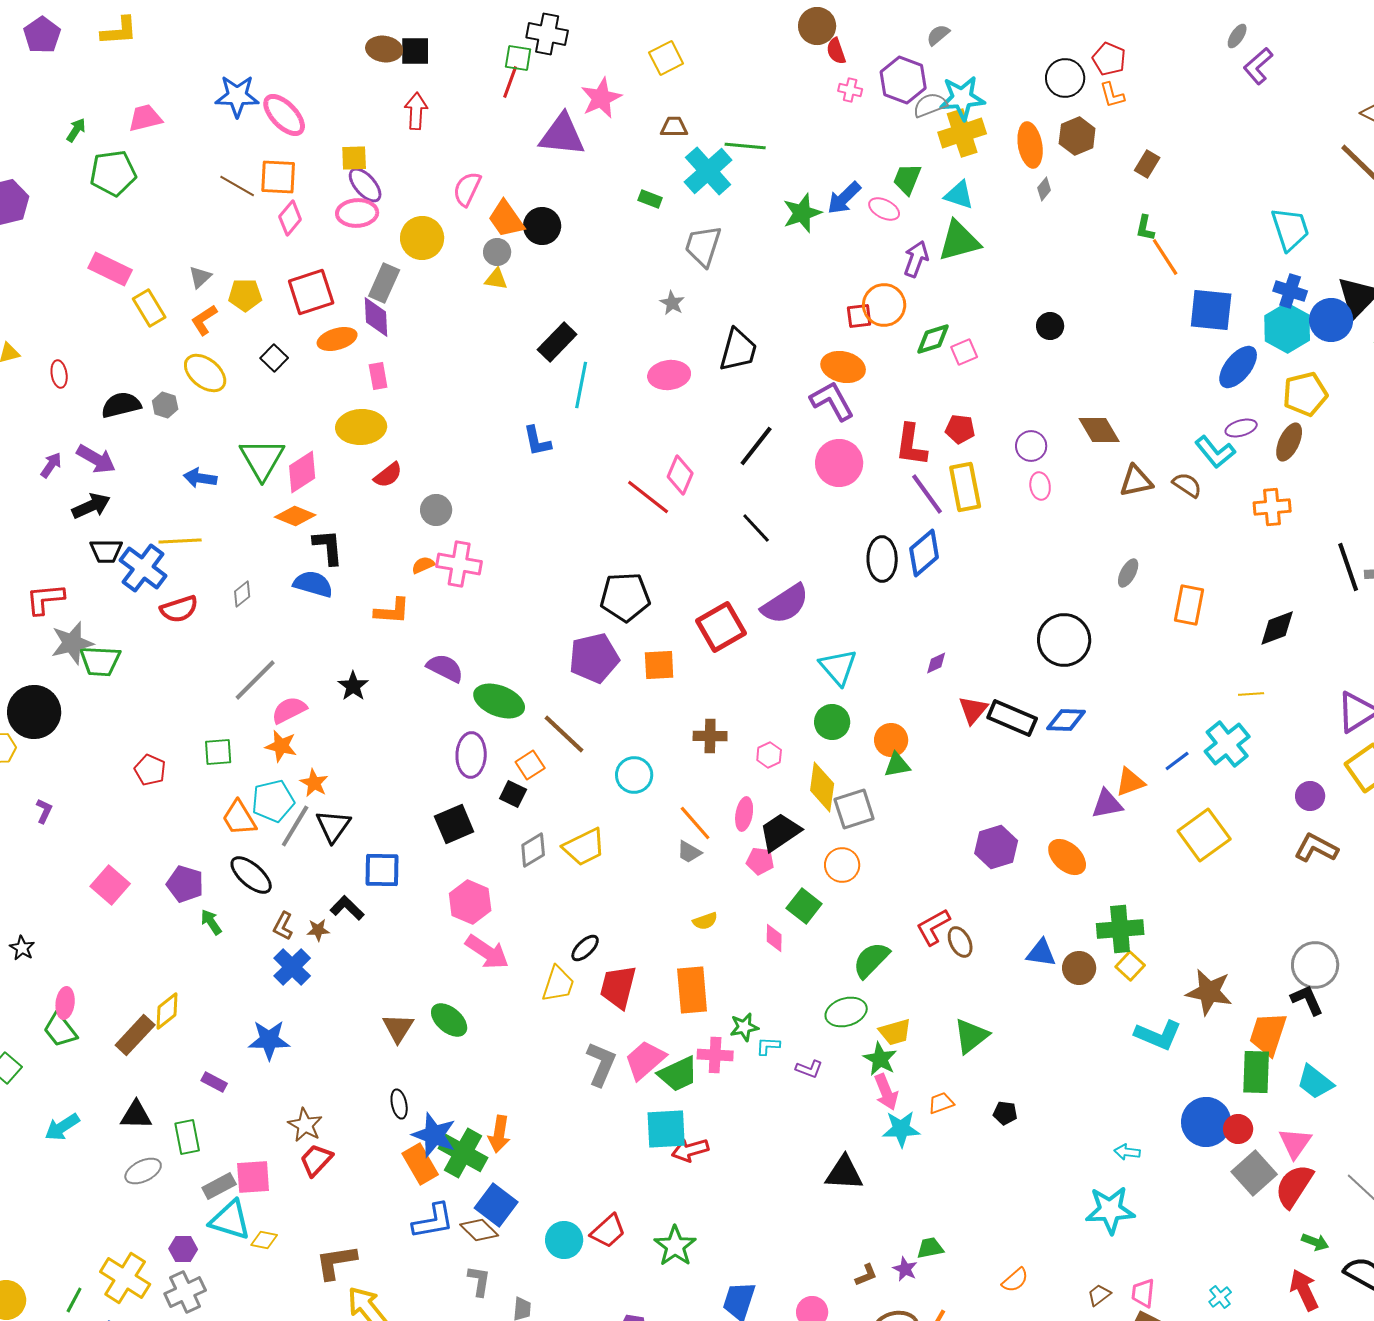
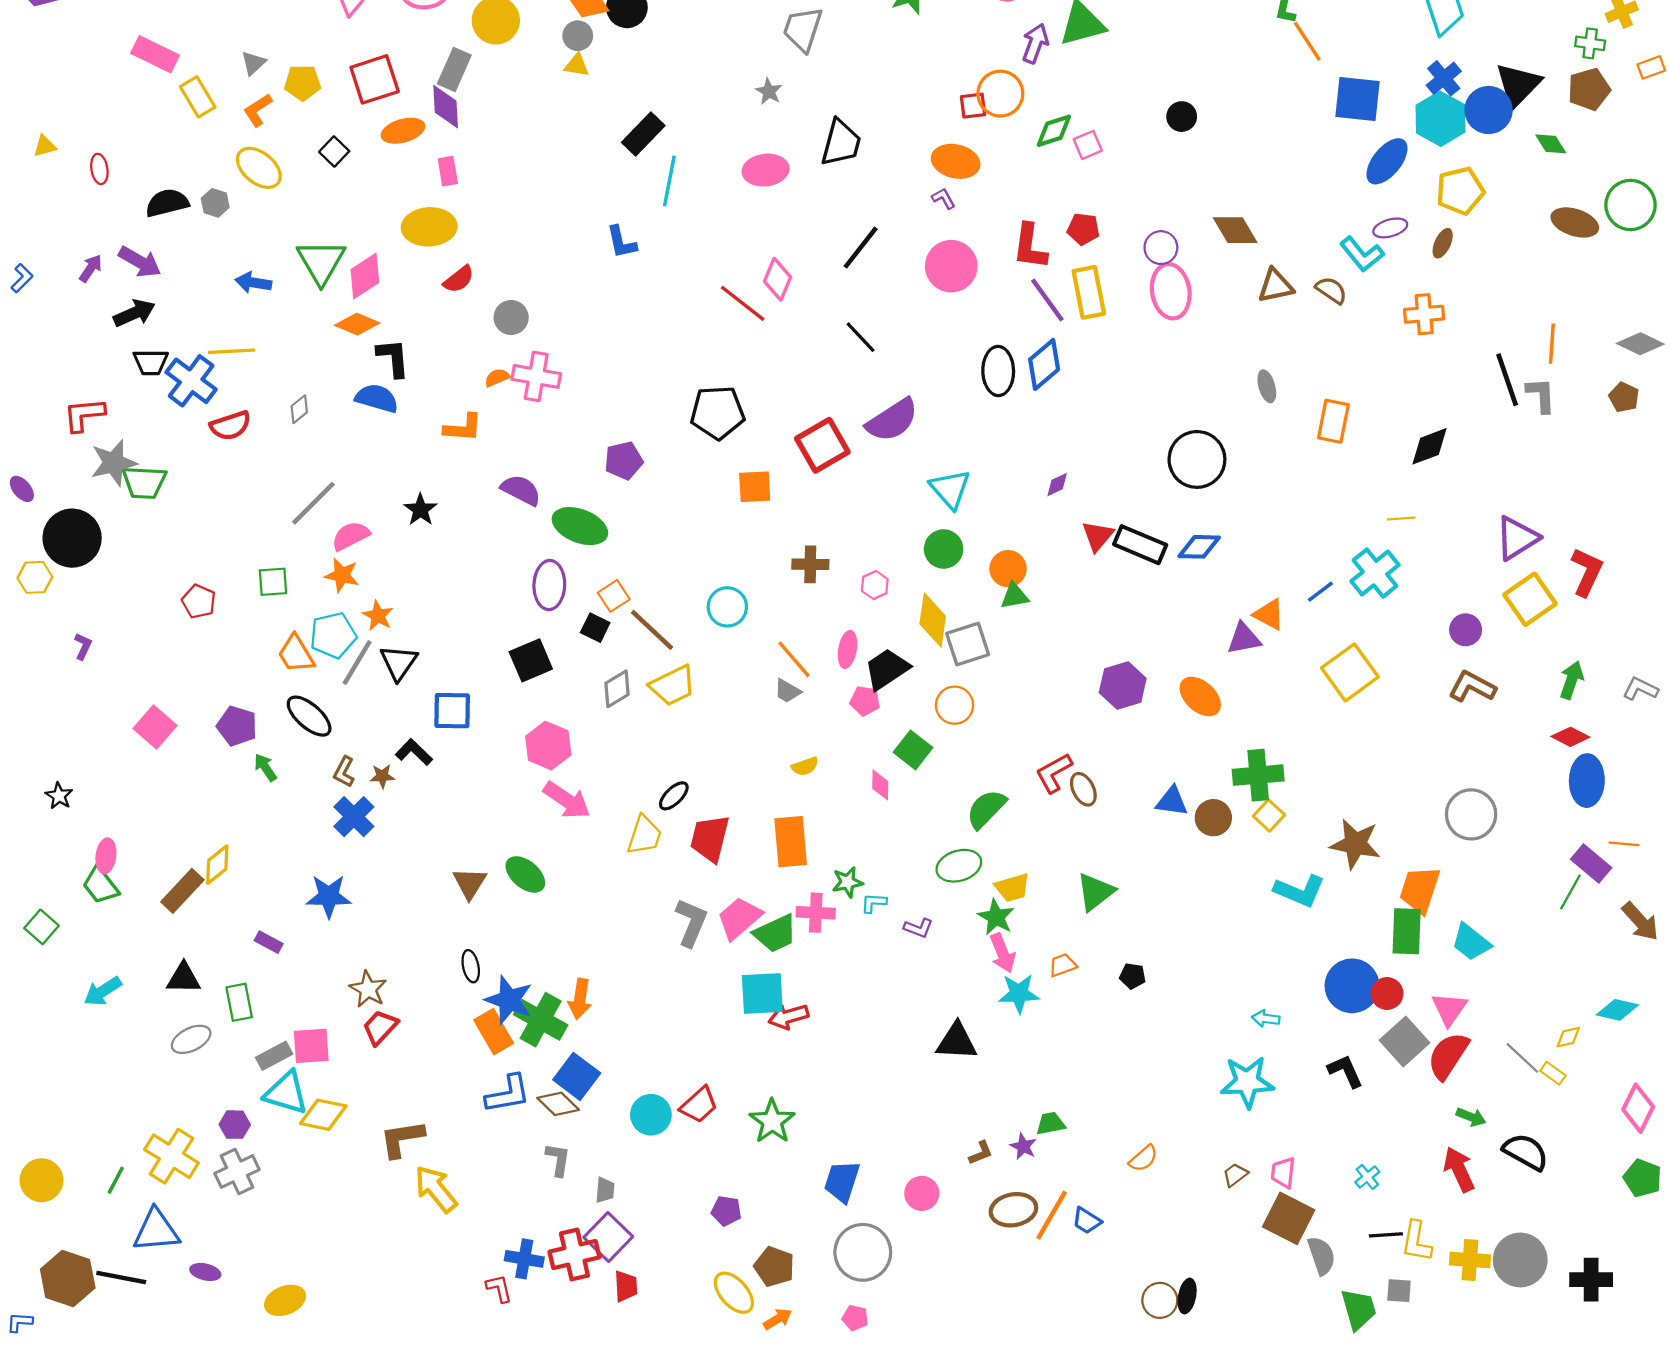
blue cross: (1290, 291) -> (1444, 78), turned 32
purple L-shape: (832, 401) -> (944, 198), size x0.5
brown ellipse: (1289, 442) -> (1443, 243), size x0.7
pink ellipse: (1040, 486) -> (1171, 291), size x1.8
gray ellipse: (1128, 573) -> (1267, 386), turned -44
purple pentagon: (594, 658) -> (624, 461), moved, size x0.7
brown line: (564, 734) -> (652, 630), moved
orange triangle: (1130, 782) -> (1269, 615), turned 48
black L-shape: (1307, 1000) -> (1345, 1071), moved
yellow diamond: (264, 1240) -> (323, 1115), size x1.6

